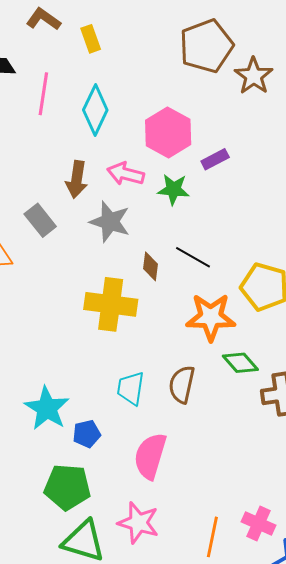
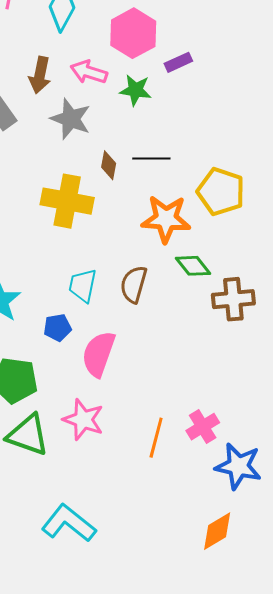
black line: (193, 257) -> (151, 159), turned -33
blue pentagon: (87, 434) -> (57, 328), moved
pink cross: (259, 523) -> (203, 427), turned 32

